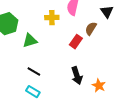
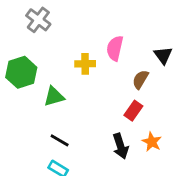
red rectangle: (76, 42) -> (133, 111), moved
orange star: (99, 86) -> (152, 142), moved

